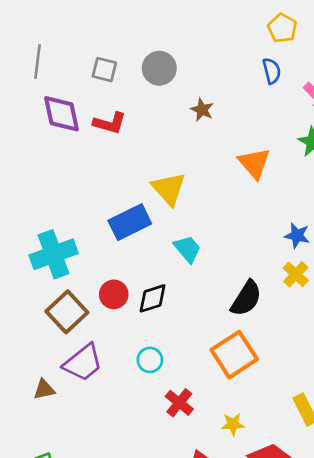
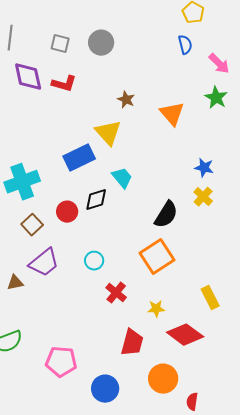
brown star: (202, 110) -> (126, 100), moved
black diamond: (153, 298) -> (96, 200), moved
brown square: (67, 312) -> (32, 225), size x0.7

